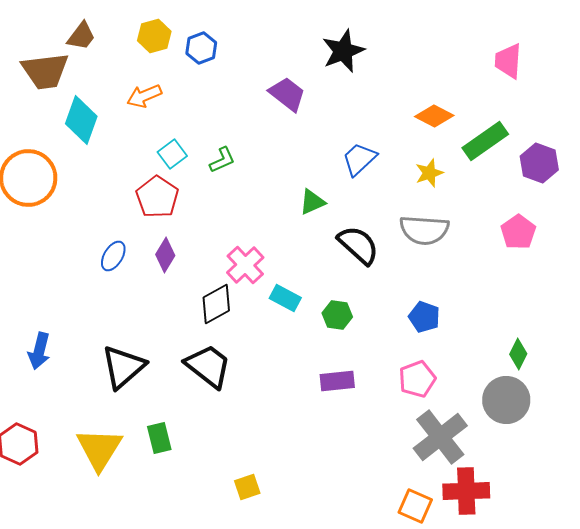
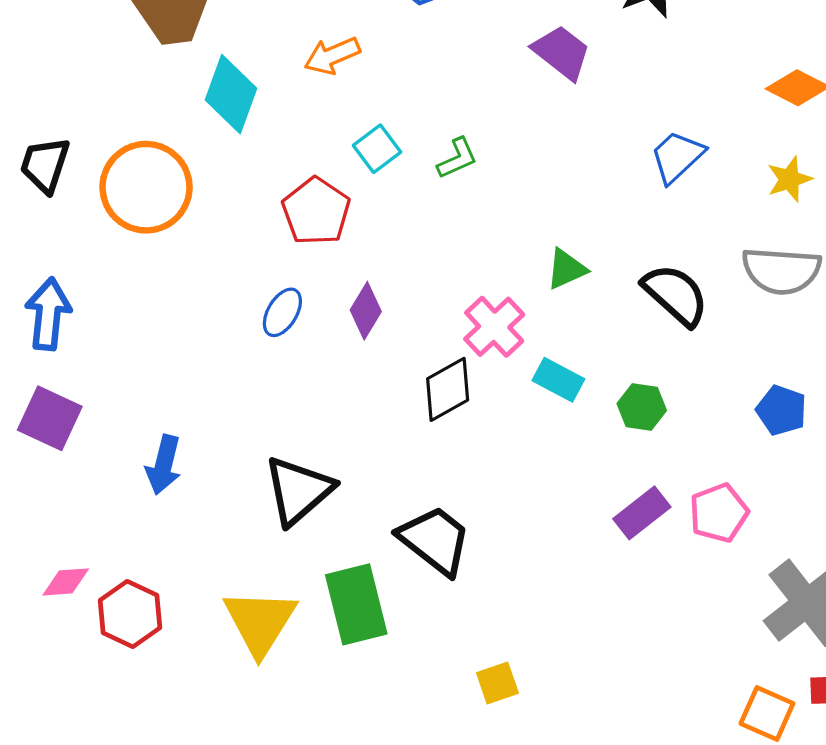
red pentagon: (157, 197) -> (316, 211), moved
green triangle: (312, 202) -> (566, 269), moved
black trapezoid: (208, 366) -> (435, 540), moved
pink pentagon: (417, 379) -> (719, 513), moved
purple rectangle: (337, 381) -> (642, 513), turned -32
green rectangle: (159, 438) -> (356, 604), size x1.6

